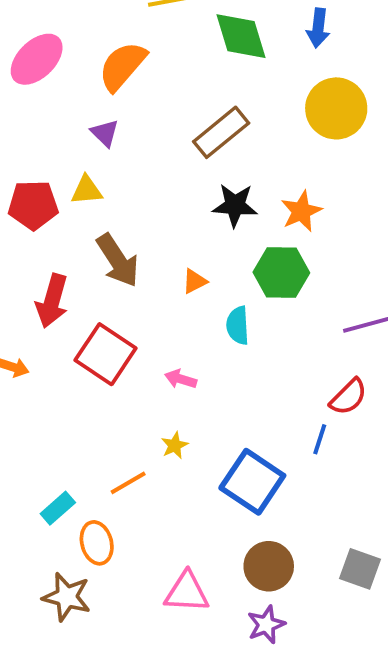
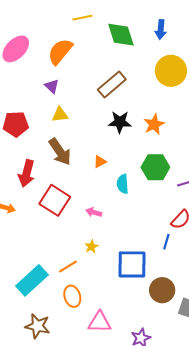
yellow triangle: (87, 190) -> (60, 115), moved
green hexagon: (281, 273) -> (155, 167), moved
blue square: (252, 482) -> (132, 264), turned -32
cyan rectangle: (58, 508) -> (32, 280), size x1.8
orange ellipse: (97, 543) -> (72, 296), moved
brown circle: (269, 566) -> (162, 290), moved

